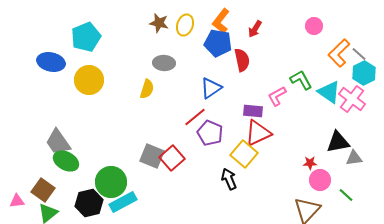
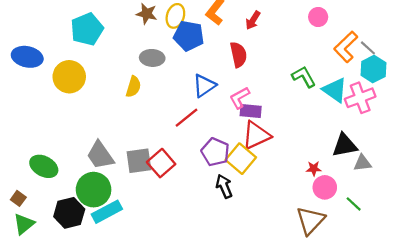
cyan pentagon: (86, 37) -> (87, 29), moved
blue pentagon: (218, 43) -> (189, 36), moved
pink L-shape: (277, 96) -> (240, 98), moved
pink cross: (352, 99) -> (360, 98), turned 32
purple pentagon: (210, 133) -> (215, 152), moved
gray trapezoid: (58, 142) -> (100, 155), moved
gray square: (152, 156) -> (139, 161), turned -30
brown square: (43, 190) -> (18, 198), size x0.6

